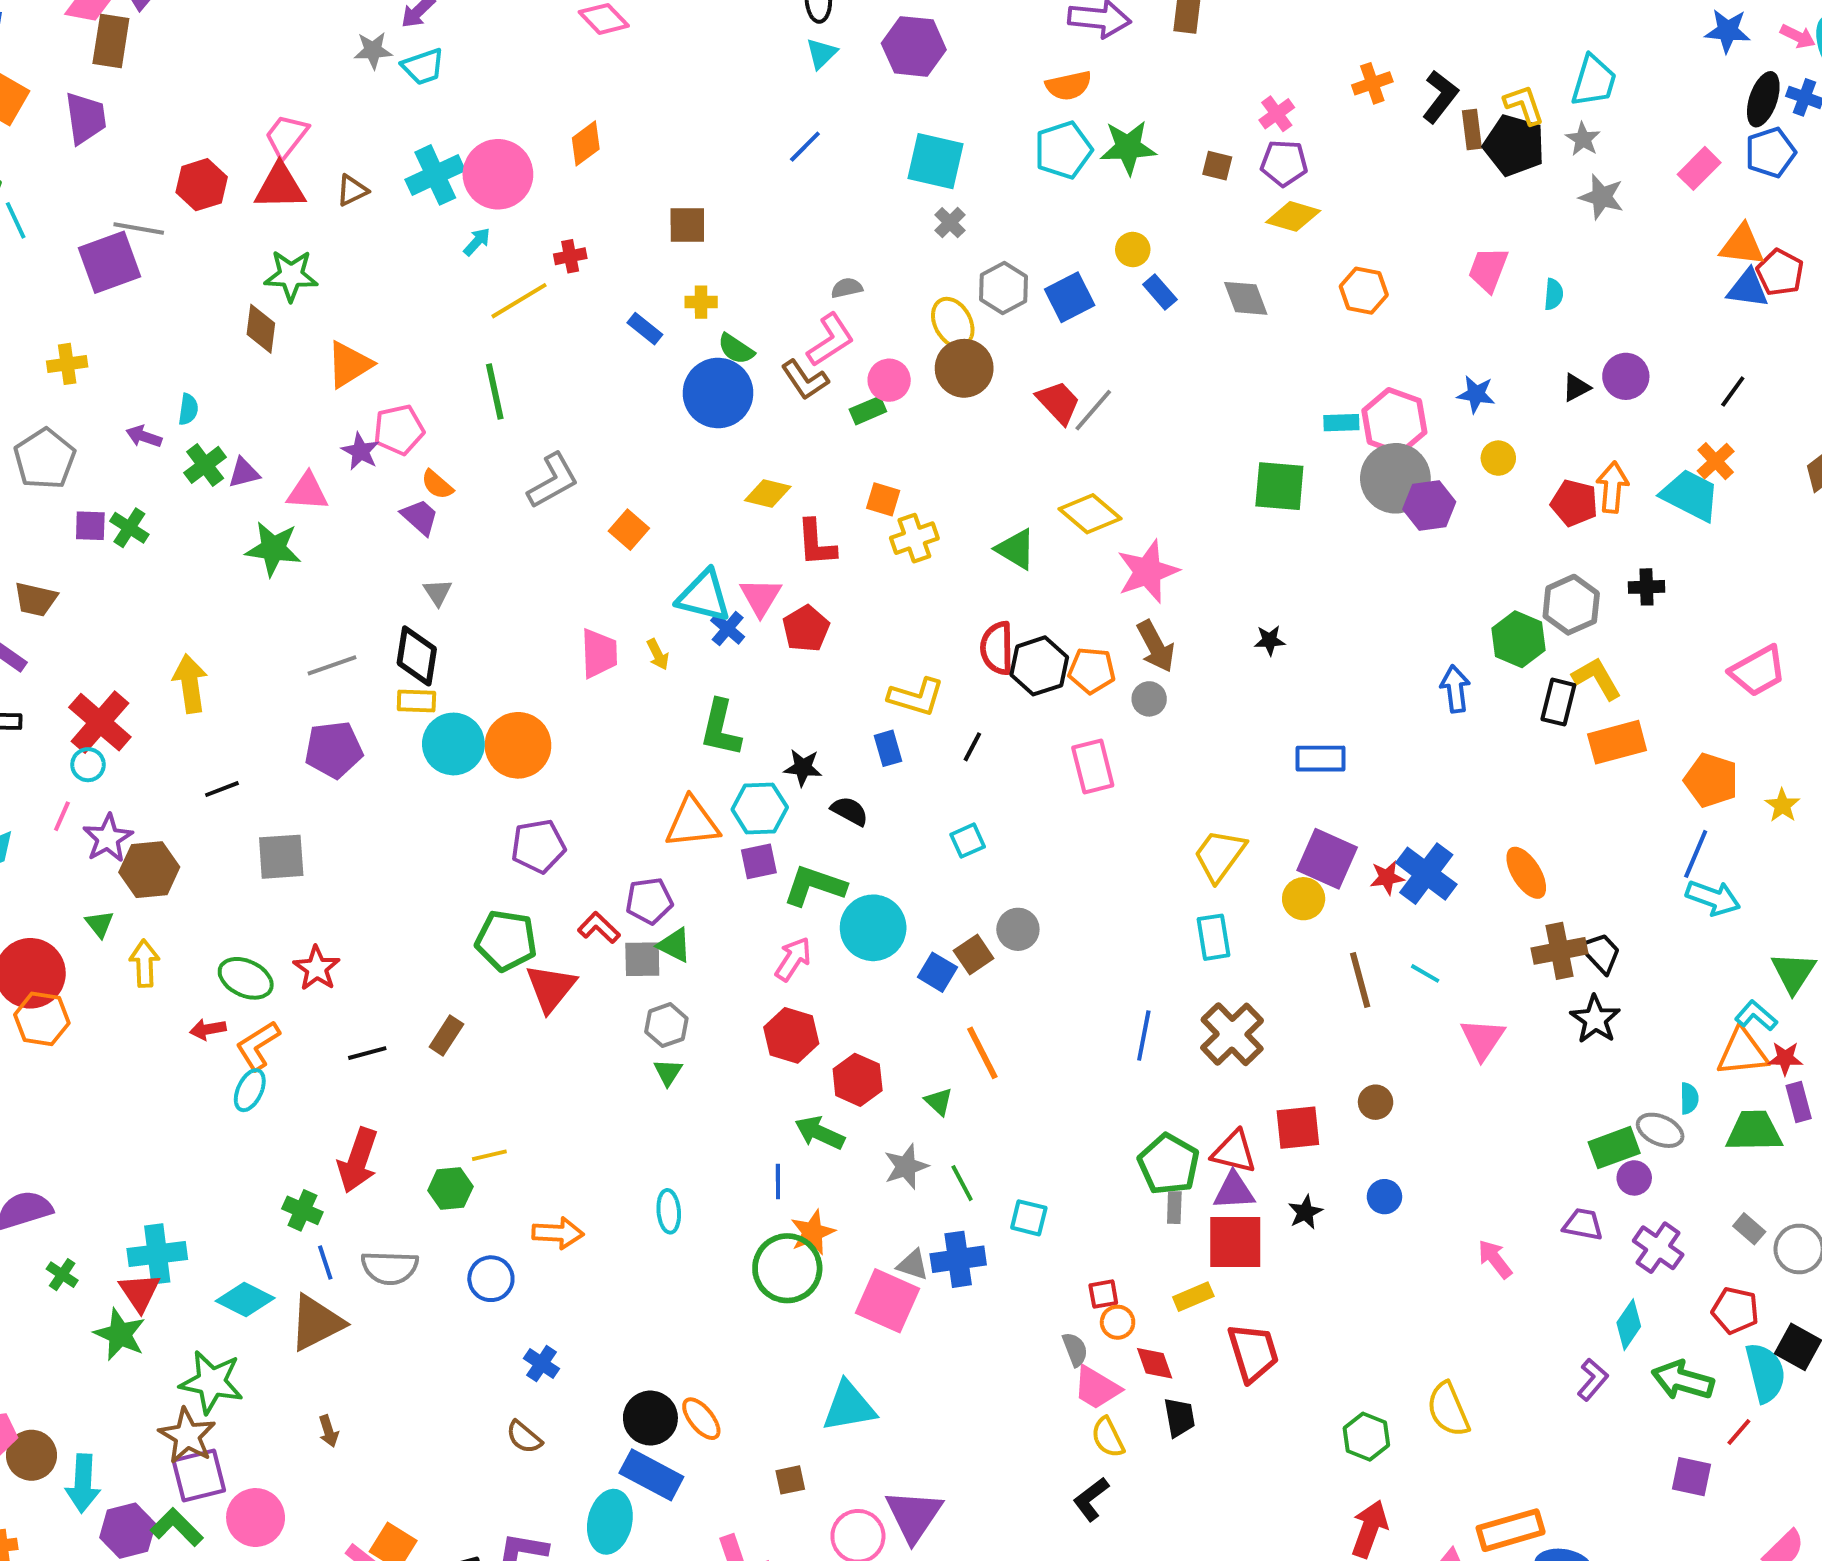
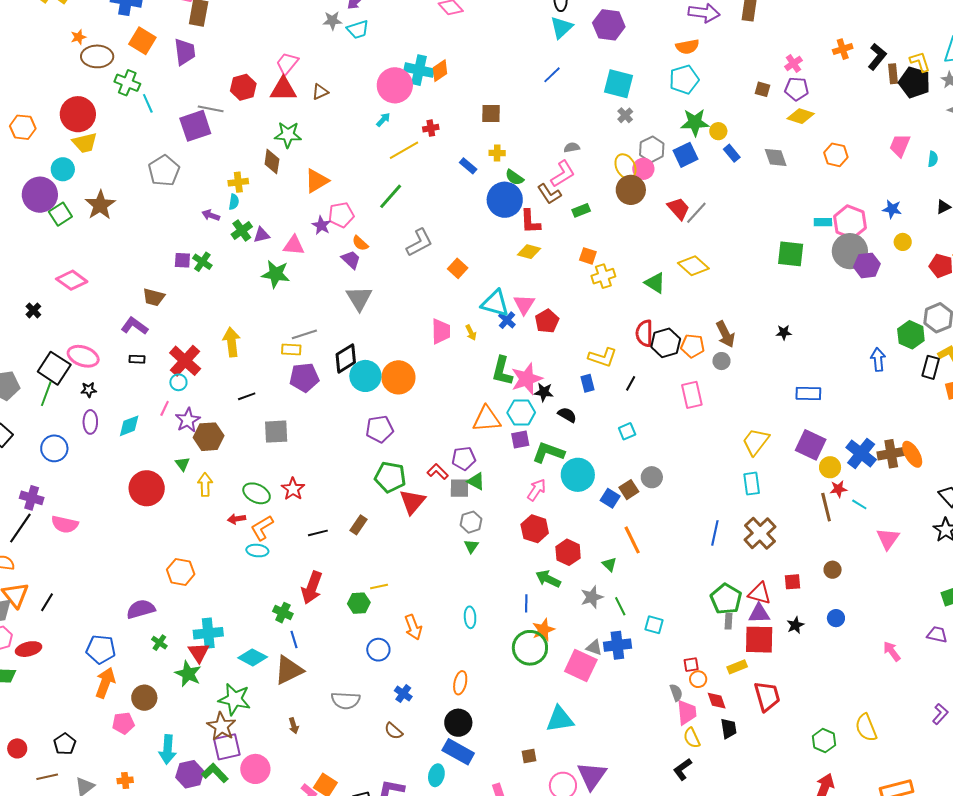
cyan triangle: (821, 53) -> (562, 27), size x1.4
green star: (1128, 147) -> (695, 122), moved
cyan cross: (435, 175) -> (419, 70), moved, turned 36
yellow cross: (67, 364) -> (238, 182), moved
pink circle: (889, 380) -> (643, 169), moved
green line: (495, 392) -> (391, 196), turned 52
gray pentagon: (45, 459) -> (164, 171), moved
red L-shape: (816, 543) -> (530, 222), moved
pink star: (1148, 572) -> (527, 379), moved
gray triangle: (438, 592) -> (359, 298), size x1.8
black diamond: (417, 656) -> (346, 358), moved, turned 48
yellow rectangle: (416, 701) -> (291, 349), moved
purple pentagon: (538, 846) -> (380, 429), moved
red star: (1387, 877) -> (838, 489), moved
yellow circle: (1304, 899) -> (830, 467), moved
brown cross: (1560, 951) -> (891, 454), moved
orange hexagon: (42, 1019) -> (181, 572), moved
cyan ellipse: (250, 1090) -> (257, 551), turned 70
red square: (1298, 1128) -> (793, 582), size x0.7
orange arrow: (558, 1233) -> (413, 627), turned 65
gray semicircle: (390, 1268) -> (346, 700), moved
pink trapezoid: (1097, 1388) -> (687, 712), turned -128
orange ellipse: (701, 1419) -> (460, 683), moved, turned 50
brown circle: (31, 1455) -> (144, 698), moved
cyan ellipse: (610, 1522) -> (436, 775), size x0.7

